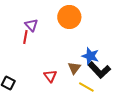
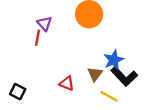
blue star: (90, 56) -> (114, 60), turned 30
red triangle: (50, 76) -> (67, 83), turned -32

